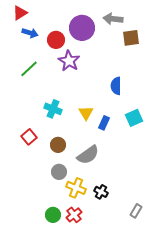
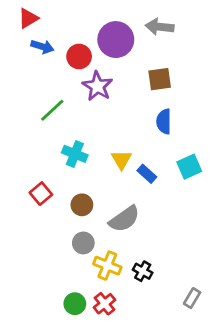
brown square: (131, 38) -> (160, 79), moved
green line: (29, 69) -> (52, 110), moved
blue rectangle: (104, 123) -> (147, 174), turned -72

